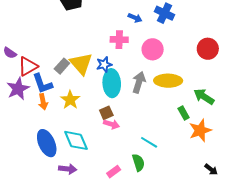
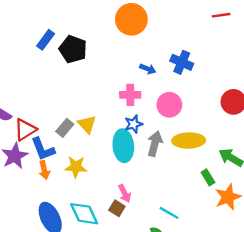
yellow triangle: (81, 64) -> (87, 124), size x0.7
blue star: (104, 64) -> (134, 124), moved
yellow star: (70, 100) -> (76, 167), turned -30
brown square: (106, 113) -> (117, 208), moved, turned -32
pink arrow: (111, 124) -> (125, 193), turned 49

